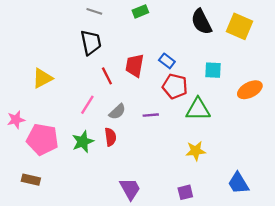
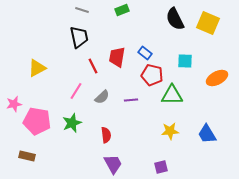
red semicircle: (110, 137) -> (106, 135), moved
blue trapezoid: (238, 183) -> (207, 134), moved

